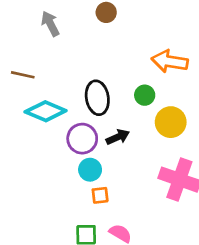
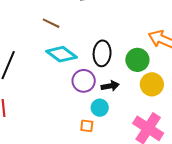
green circle: (145, 95) -> (137, 60), size x1.5
cyan circle: (90, 170) -> (100, 108), moved

